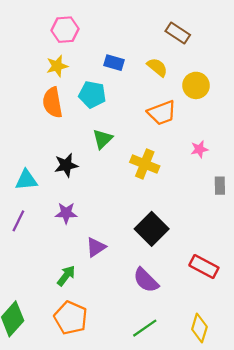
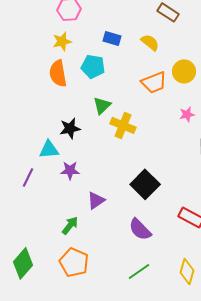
yellow circle: (196, 85) -> (184, 71), moved
yellow cross: (145, 164) -> (123, 125), moved
cyan triangle: (26, 180) -> (49, 149), moved

